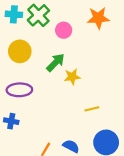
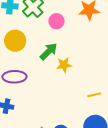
yellow line: (92, 109) -> (94, 95), moved

